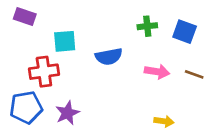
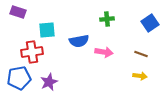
blue square: (185, 32) -> (150, 23), moved, turned 36
pink arrow: (157, 72) -> (104, 52), moved
yellow arrow: (164, 121) -> (140, 76), moved

